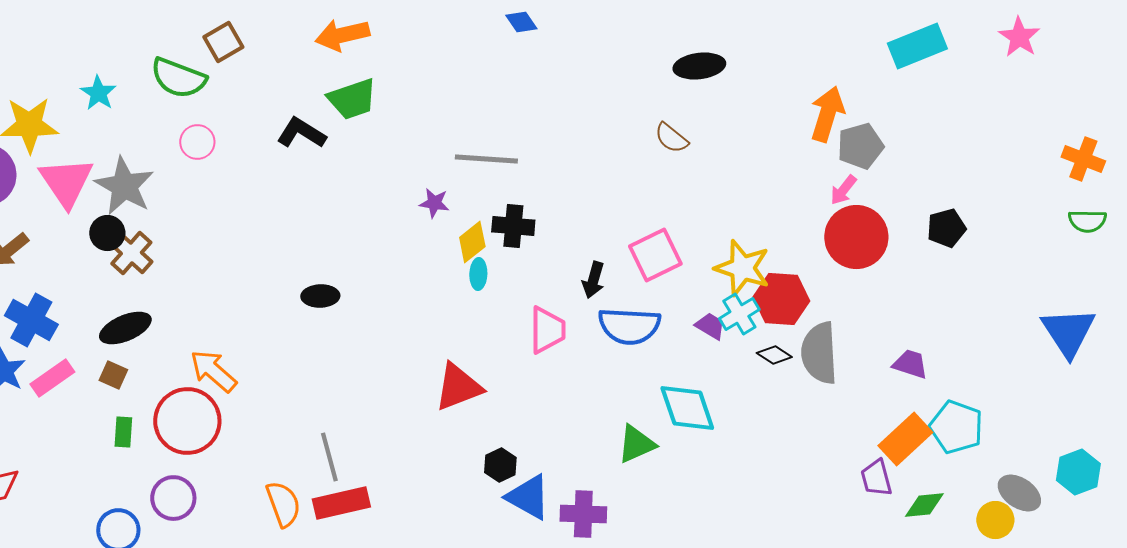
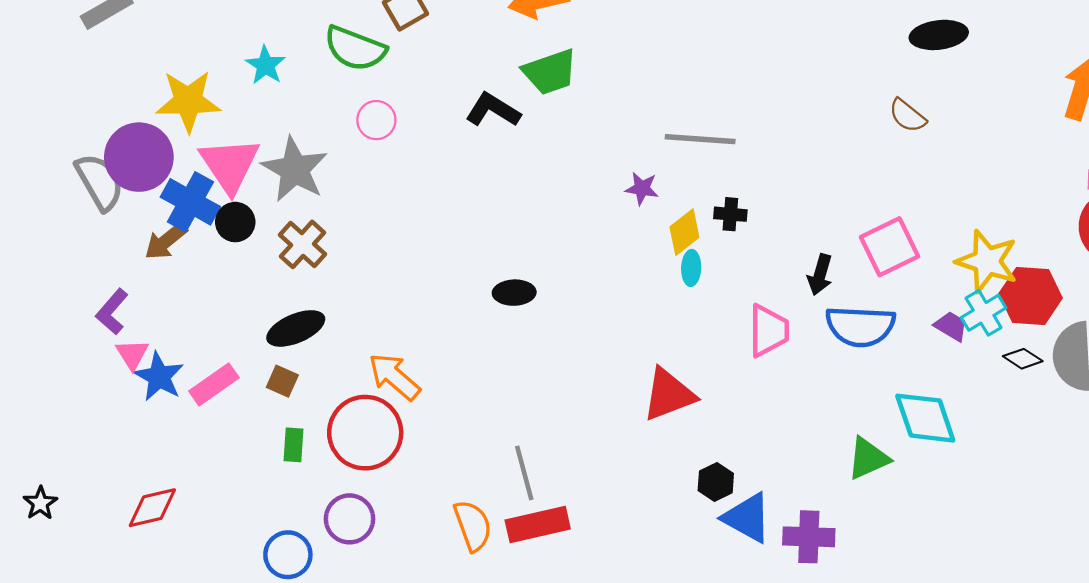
black cross: (513, 226) -> (730, 214), size x0.7
black circle: (107, 233) -> (235, 222), moved
blue cross: (31, 320) -> (190, 202), moved

